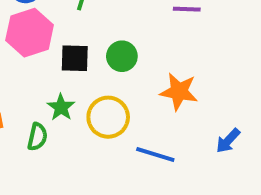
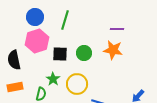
orange star: (179, 92) -> (113, 50), moved

